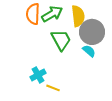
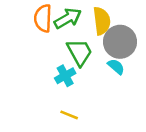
cyan cross: (38, 75) -> (65, 76), moved

